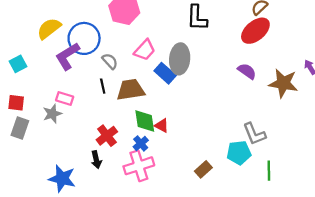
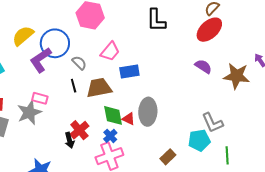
gray ellipse: (180, 59) -> (148, 112), moved
blue rectangle: (165, 73) -> (129, 71), turned -48
gray star: (52, 114) -> (29, 112), size x1.4
black arrow: (96, 160) -> (69, 140), moved

